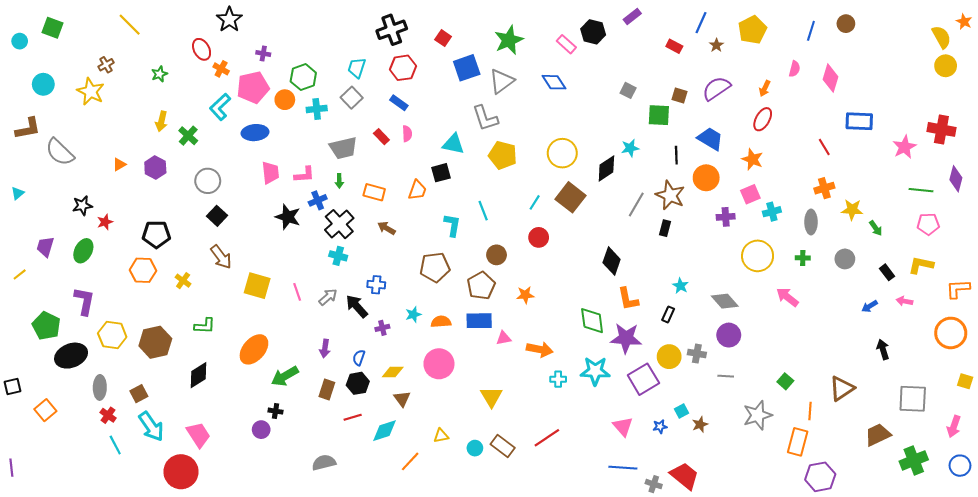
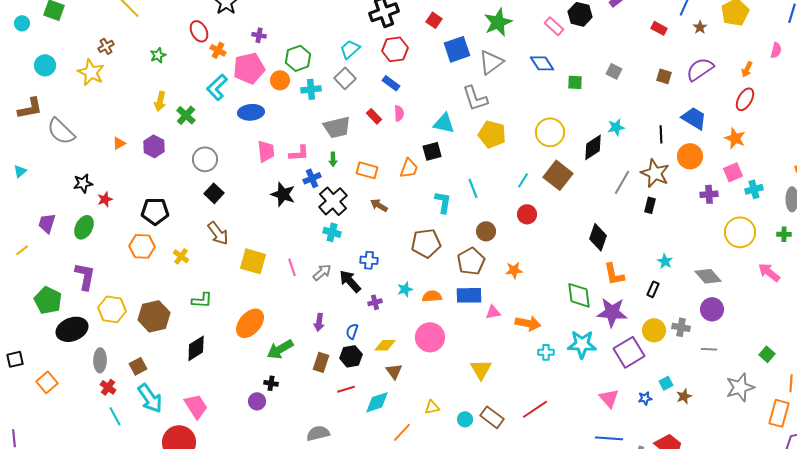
cyan trapezoid: (357, 68) -> (350, 49), turned 30
green square: (659, 115) -> (575, 82), moved, size x0.7

